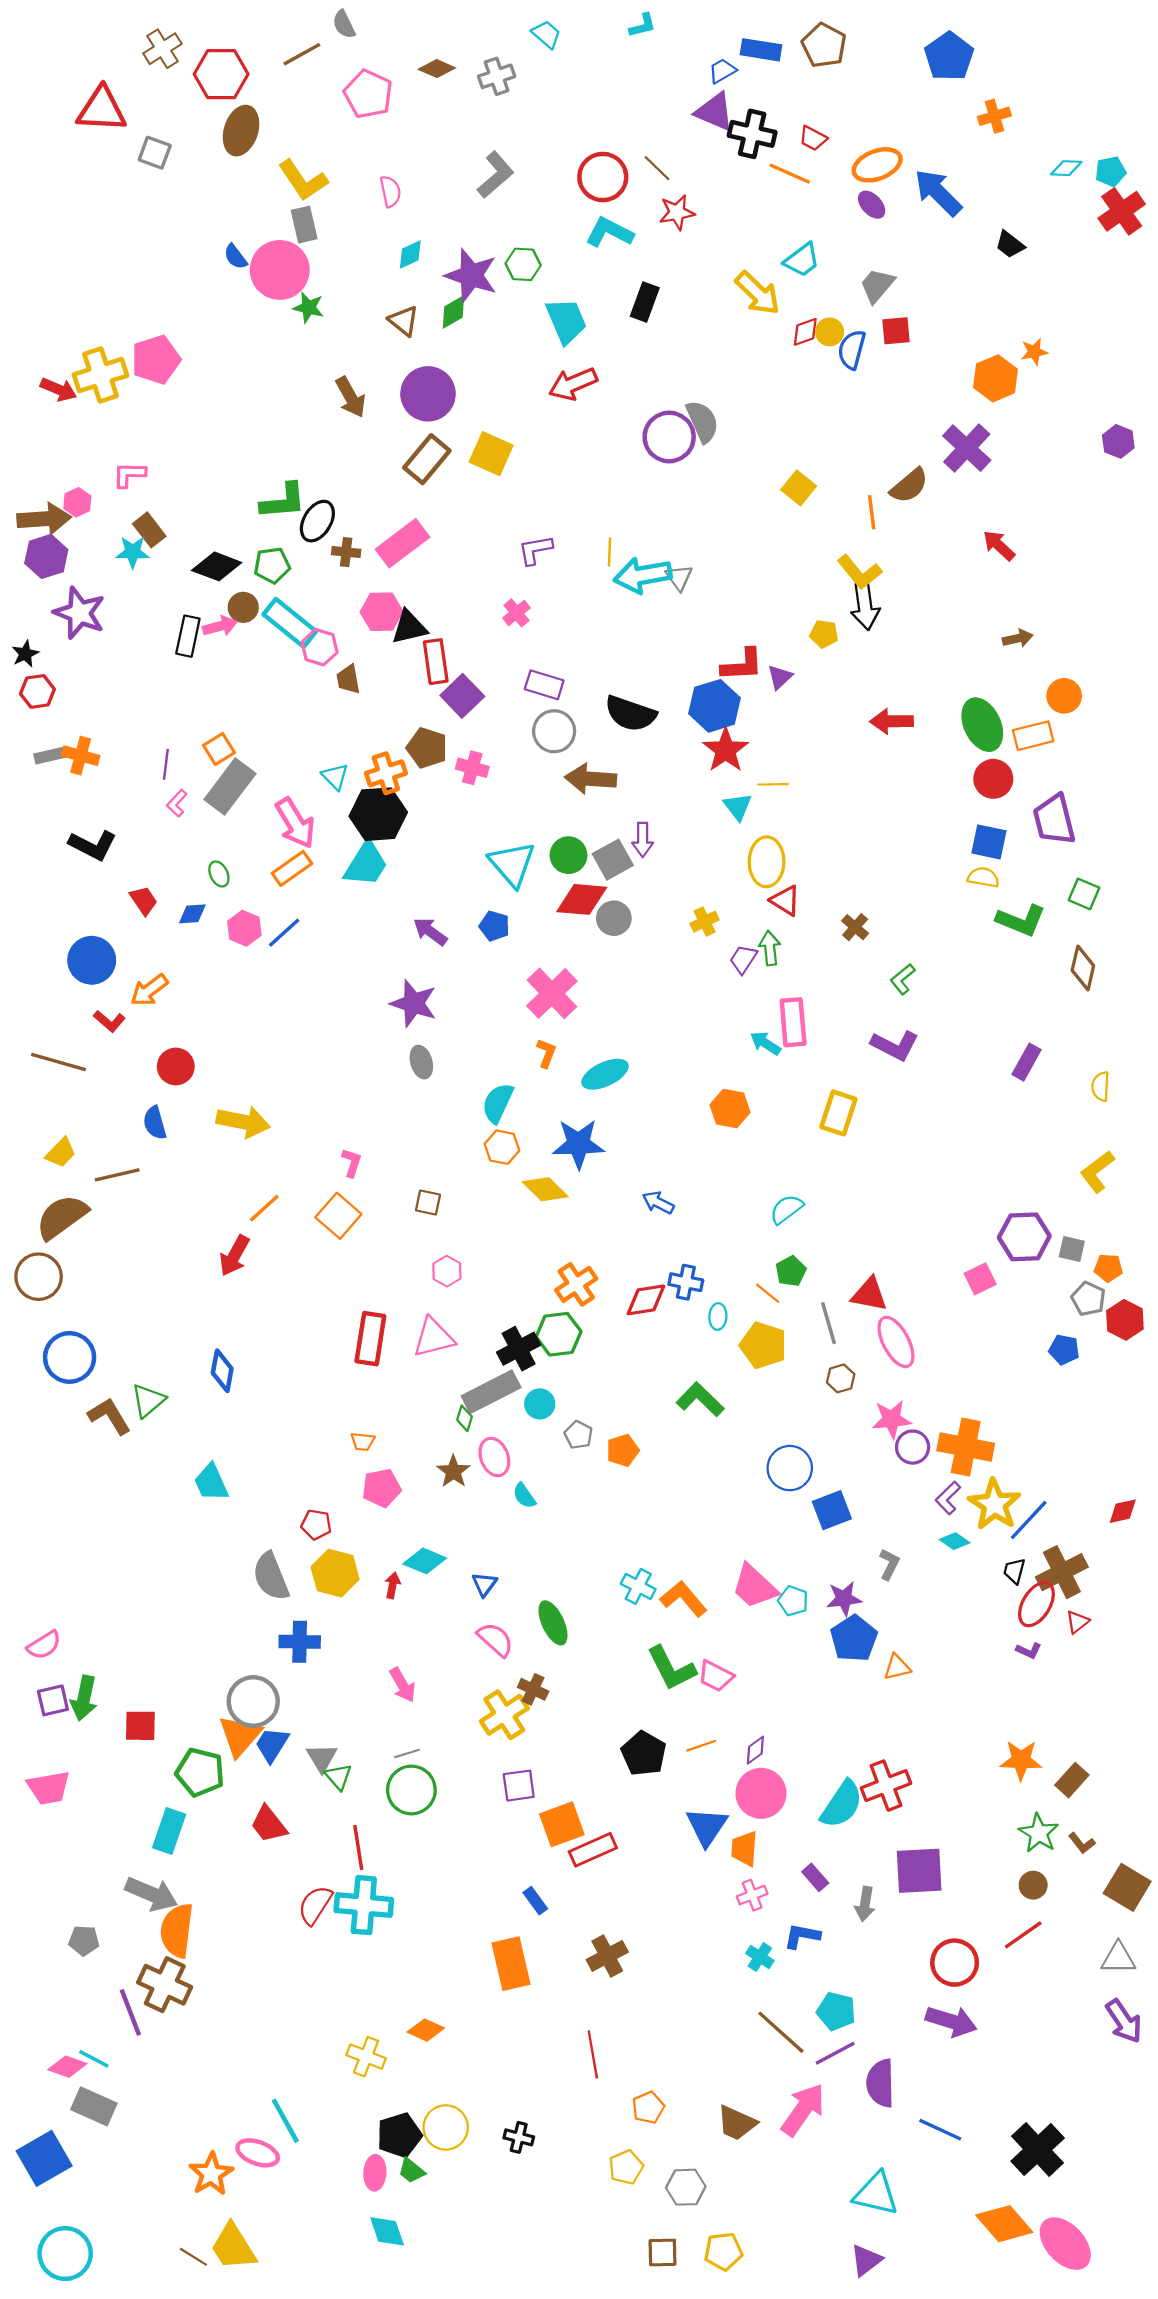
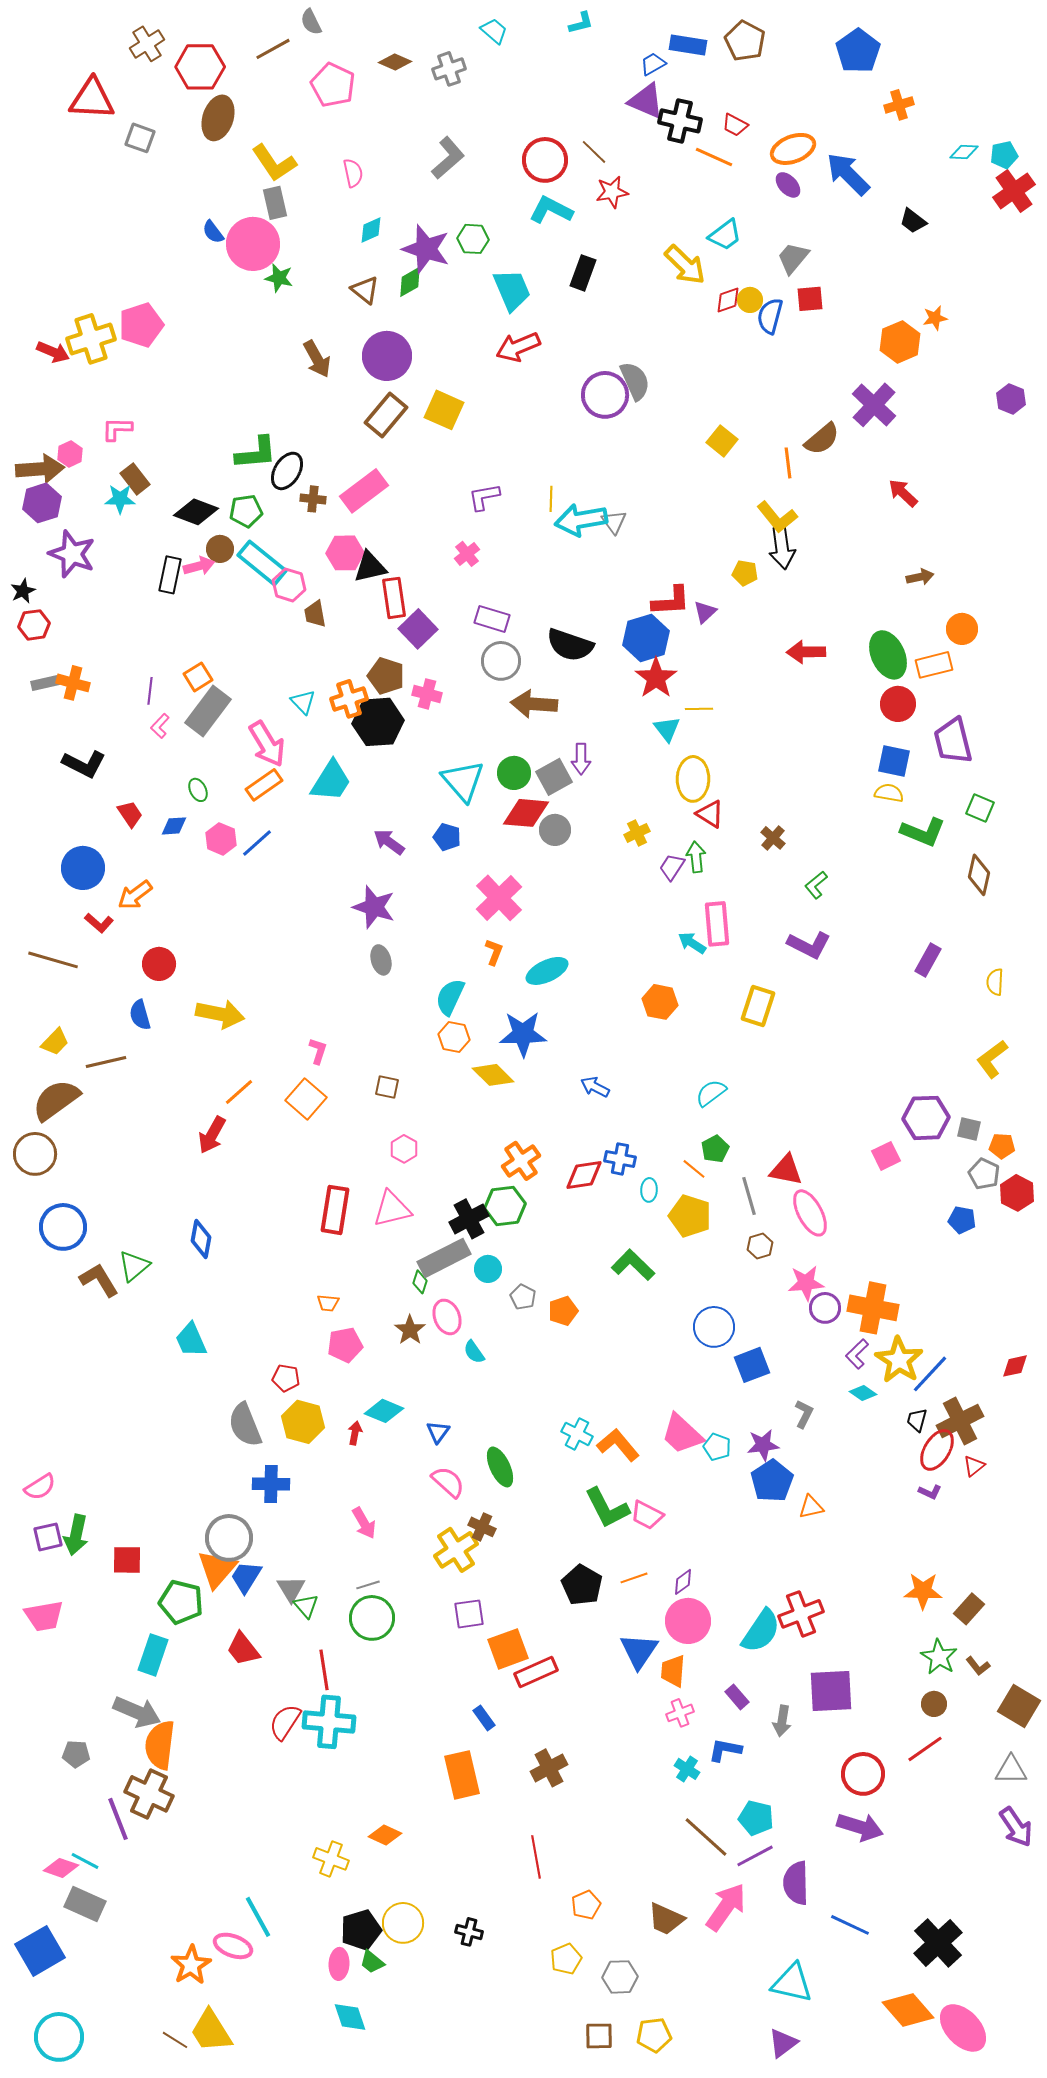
black hexagon: (378, 814) -> (378, 722), moved

